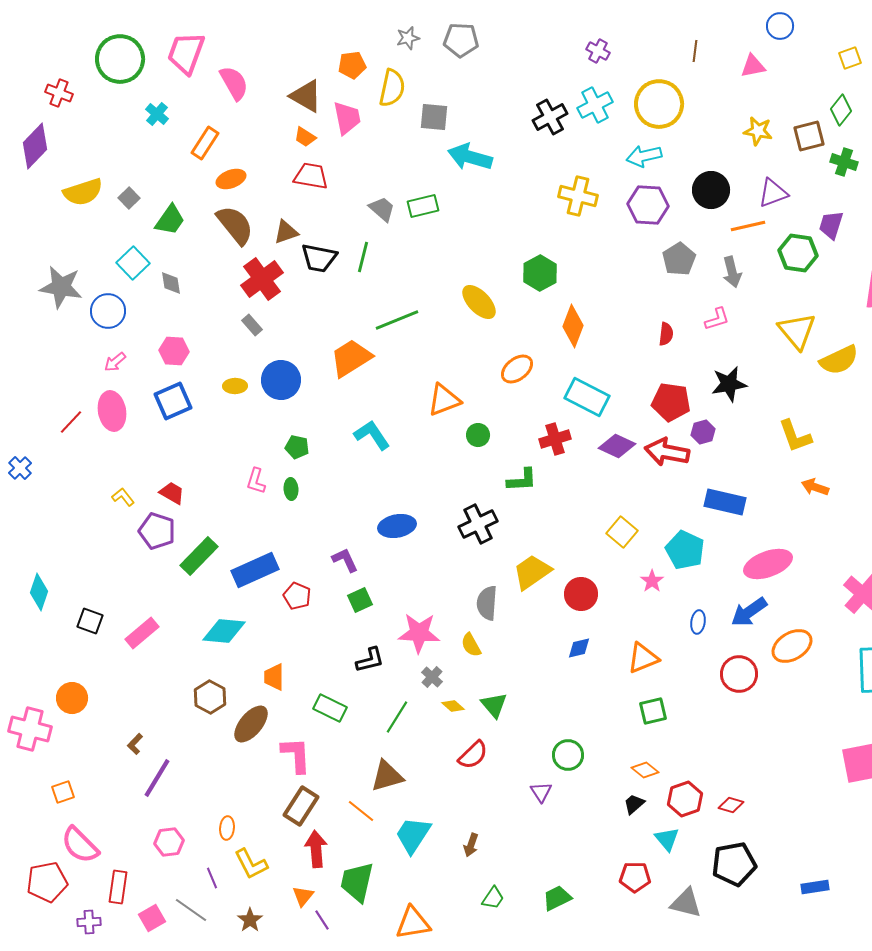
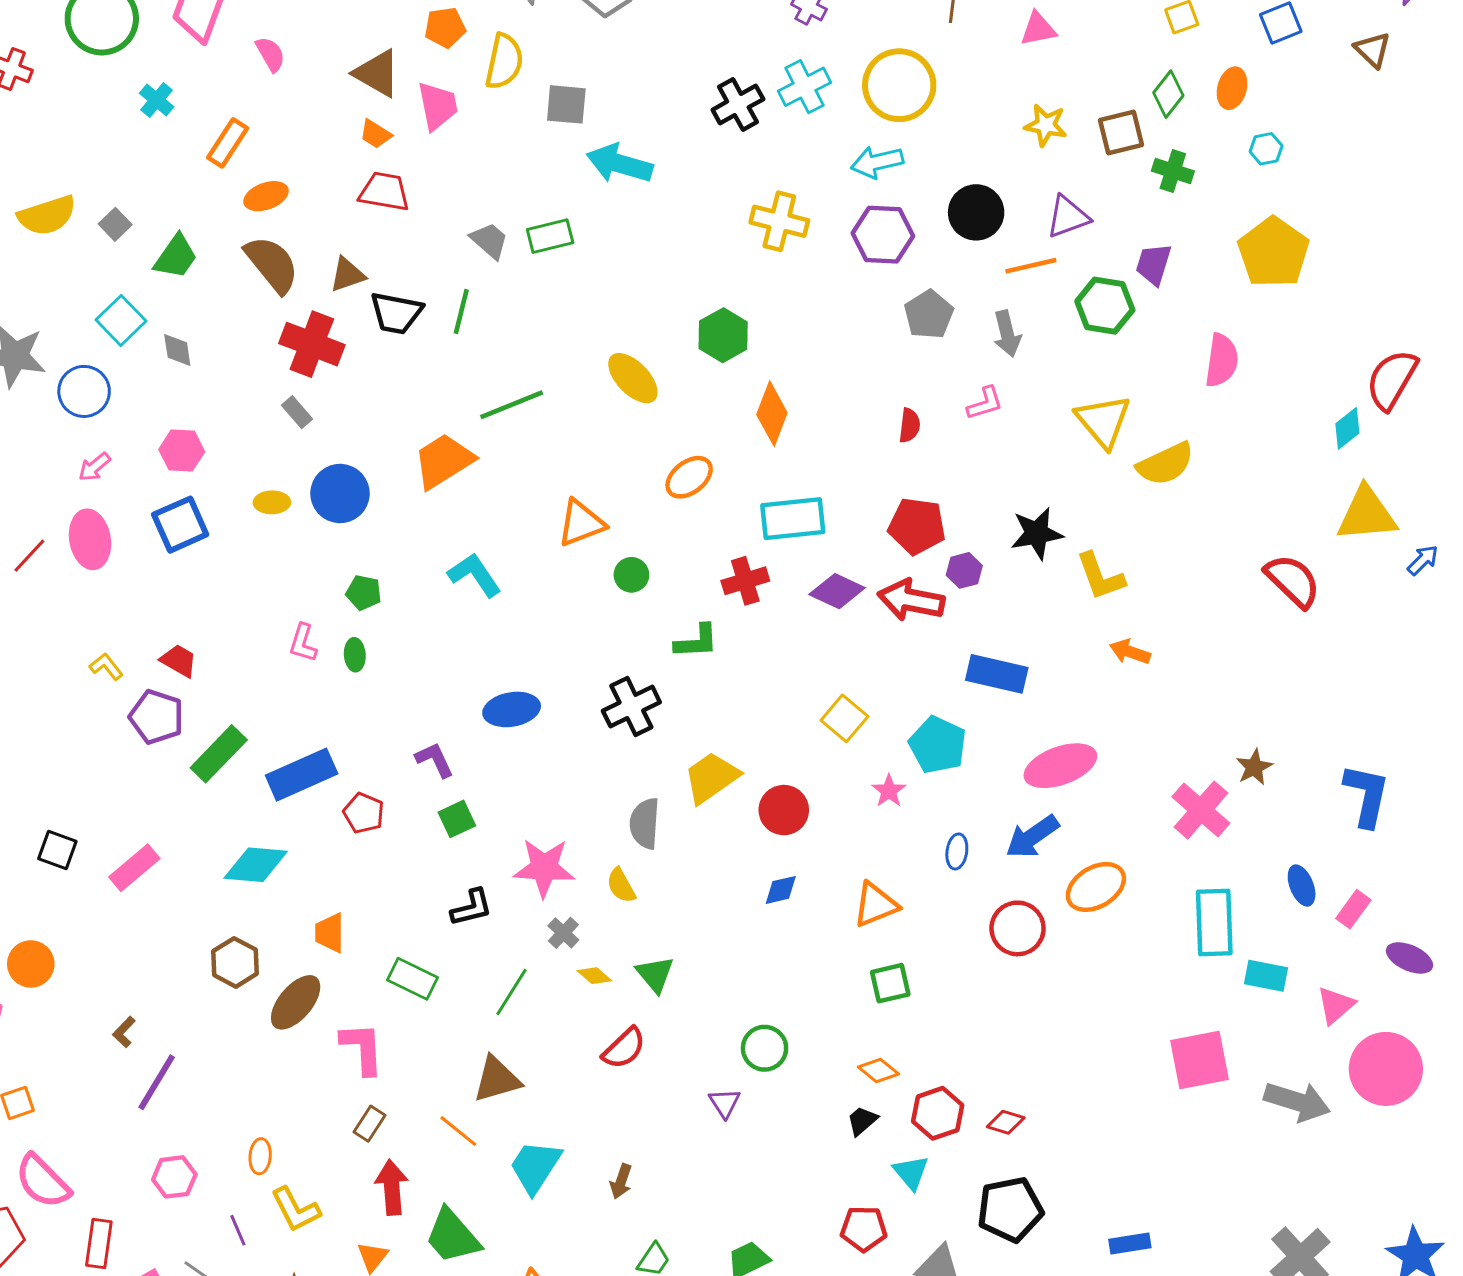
pink semicircle: (234, 83) -> (270, 54), size x0.7
red cross: (262, 279) -> (312, 344), turned -33
black star: (729, 384) -> (1037, 533), moved
cyan rectangle: (587, 397) -> (793, 519), turned -33
brown rectangle: (301, 806) -> (370, 1124), size x0.6
green trapezoid: (357, 882) -> (452, 1236), turned -54

